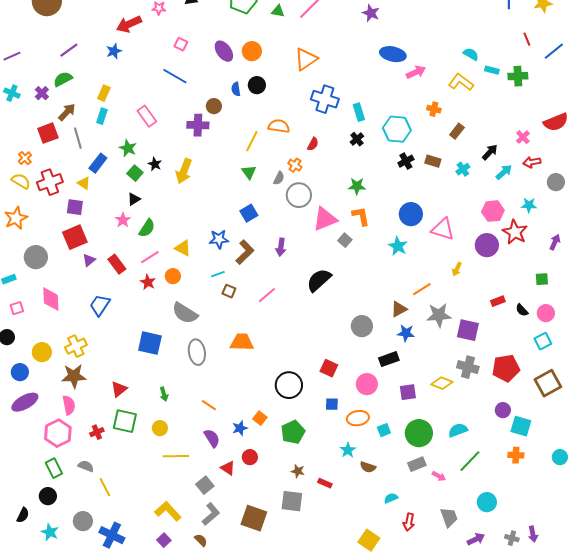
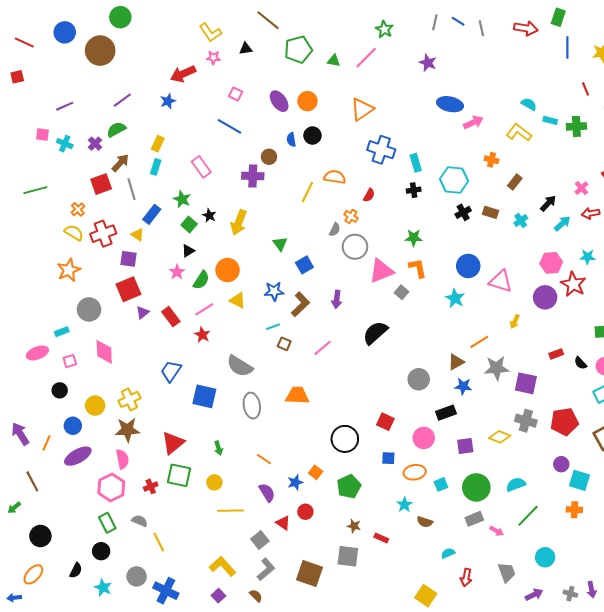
black cross: (357, 139) -> (414, 190), turned 32
green triangle: (249, 172) -> (280, 244), moved
orange circle: (173, 276) -> (228, 270), moved, size x1.5
blue trapezoid: (100, 305) -> (171, 371), moved
red triangle: (119, 389) -> (173, 443), size x1.4

